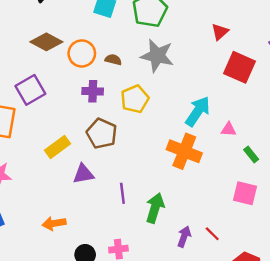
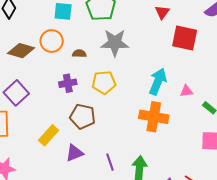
orange circle: (82, 53) -> (52, 41), moved
yellow pentagon: (135, 99) -> (104, 82), turned 30

